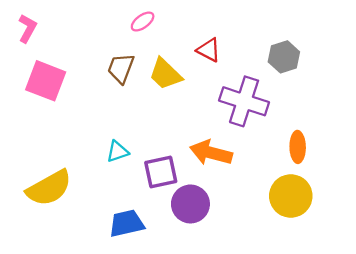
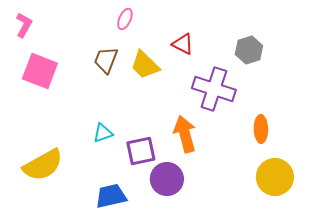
pink ellipse: (143, 22) -> (125, 19), turned -30
orange arrow: (211, 153) -> (185, 134), turned 60
yellow circle: (291, 196) -> (275, 177), moved

